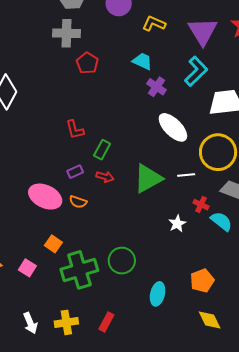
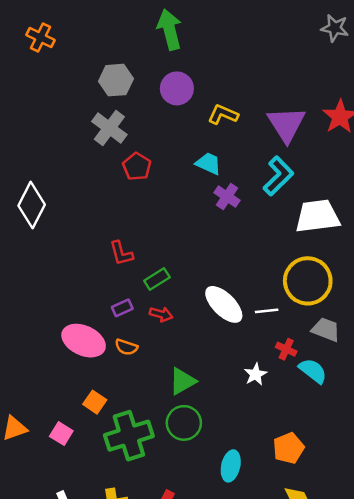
gray cross: (66, 33) -> (109, 128), turned 36
white ellipse: (173, 127) -> (224, 304), moved
green rectangle: (102, 150) -> (157, 279), turned 30
green triangle: (148, 178) -> (182, 381), moved, size x0.7

